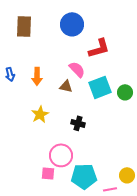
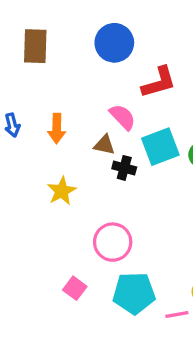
black cross: (78, 123) -> (124, 168), moved
pink circle: (61, 155) -> (113, 242), moved
pink square: (48, 173) -> (75, 288), turned 32

